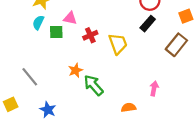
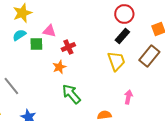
cyan semicircle: (38, 23) -> (19, 35), turned 32
yellow trapezoid: (118, 44) -> (116, 61), moved
orange star: (75, 70) -> (59, 67), moved

